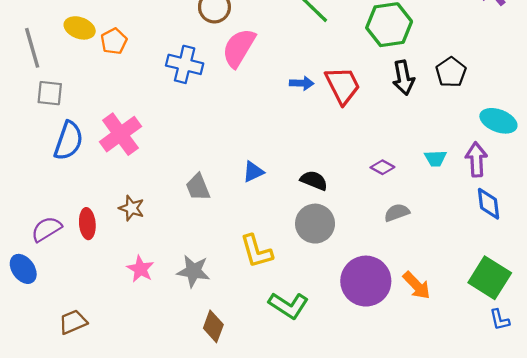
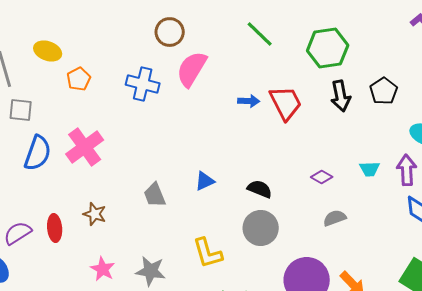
orange pentagon: (114, 41) -> (79, 79), moved

